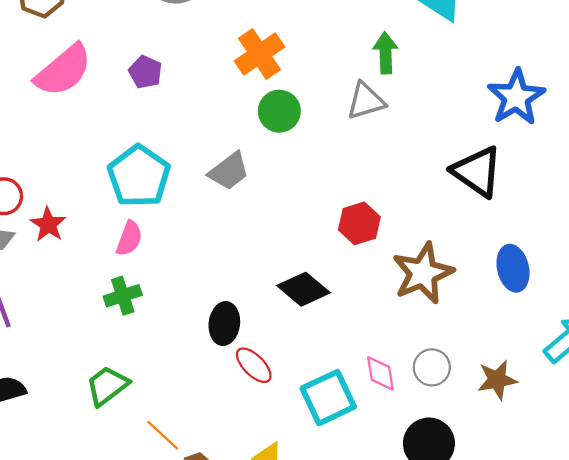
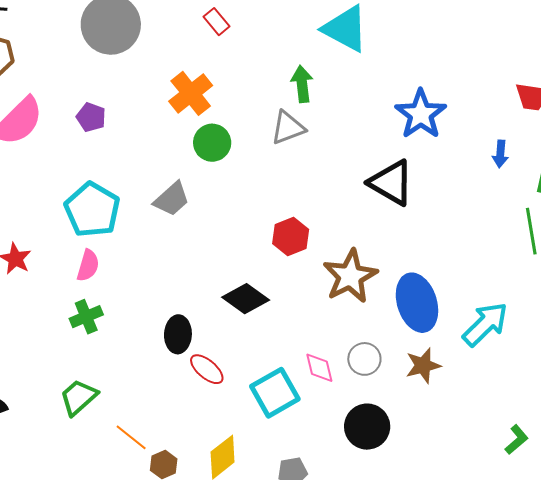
blue ellipse: (513, 268) -> (417, 303), moved, size x1.4

